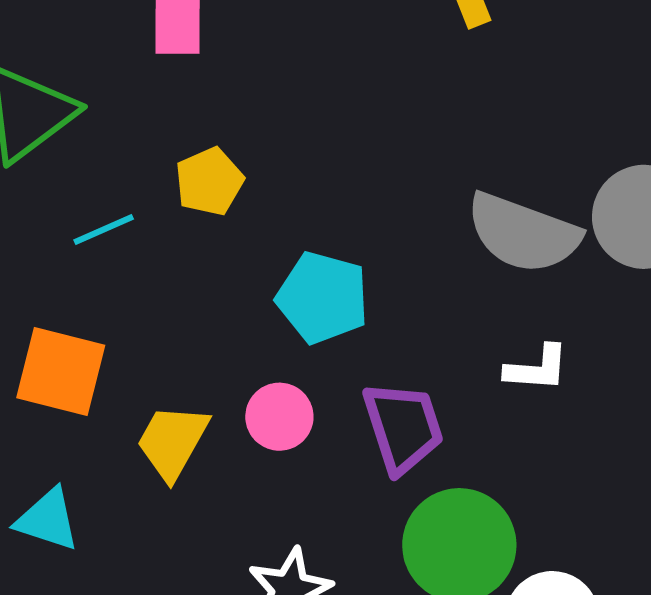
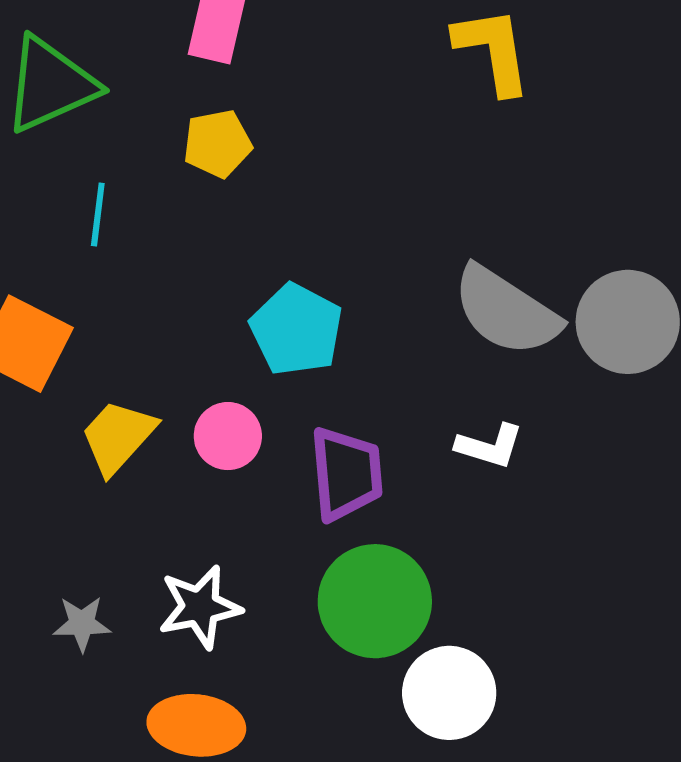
yellow pentagon: (209, 182) -> (217, 144), moved
cyan line: (104, 229) -> (98, 215), turned -72

